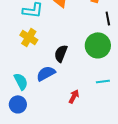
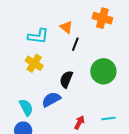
black line: (108, 18) -> (75, 44), moved, turned 32
cyan line: (103, 81) -> (108, 118), moved

